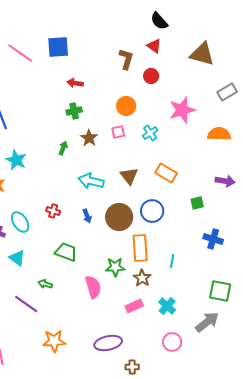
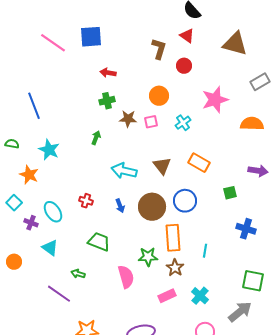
brown star: (89, 138) -> (128, 119), moved, turned -30

